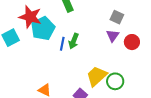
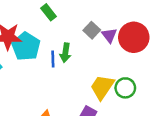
gray square: (117, 17) -> (92, 30), moved, turned 32
red circle: (132, 42) -> (134, 37), size x1.6

